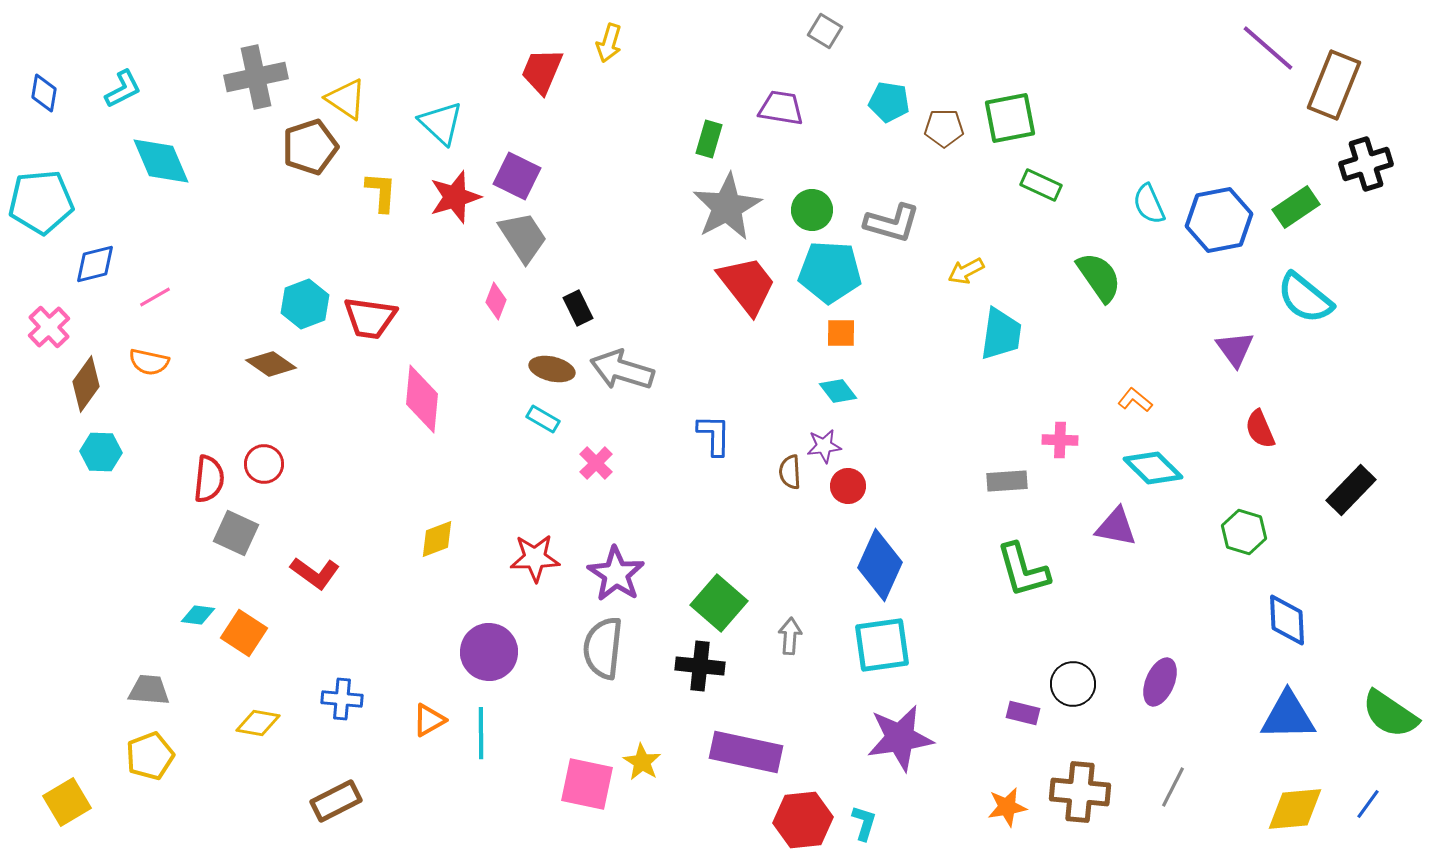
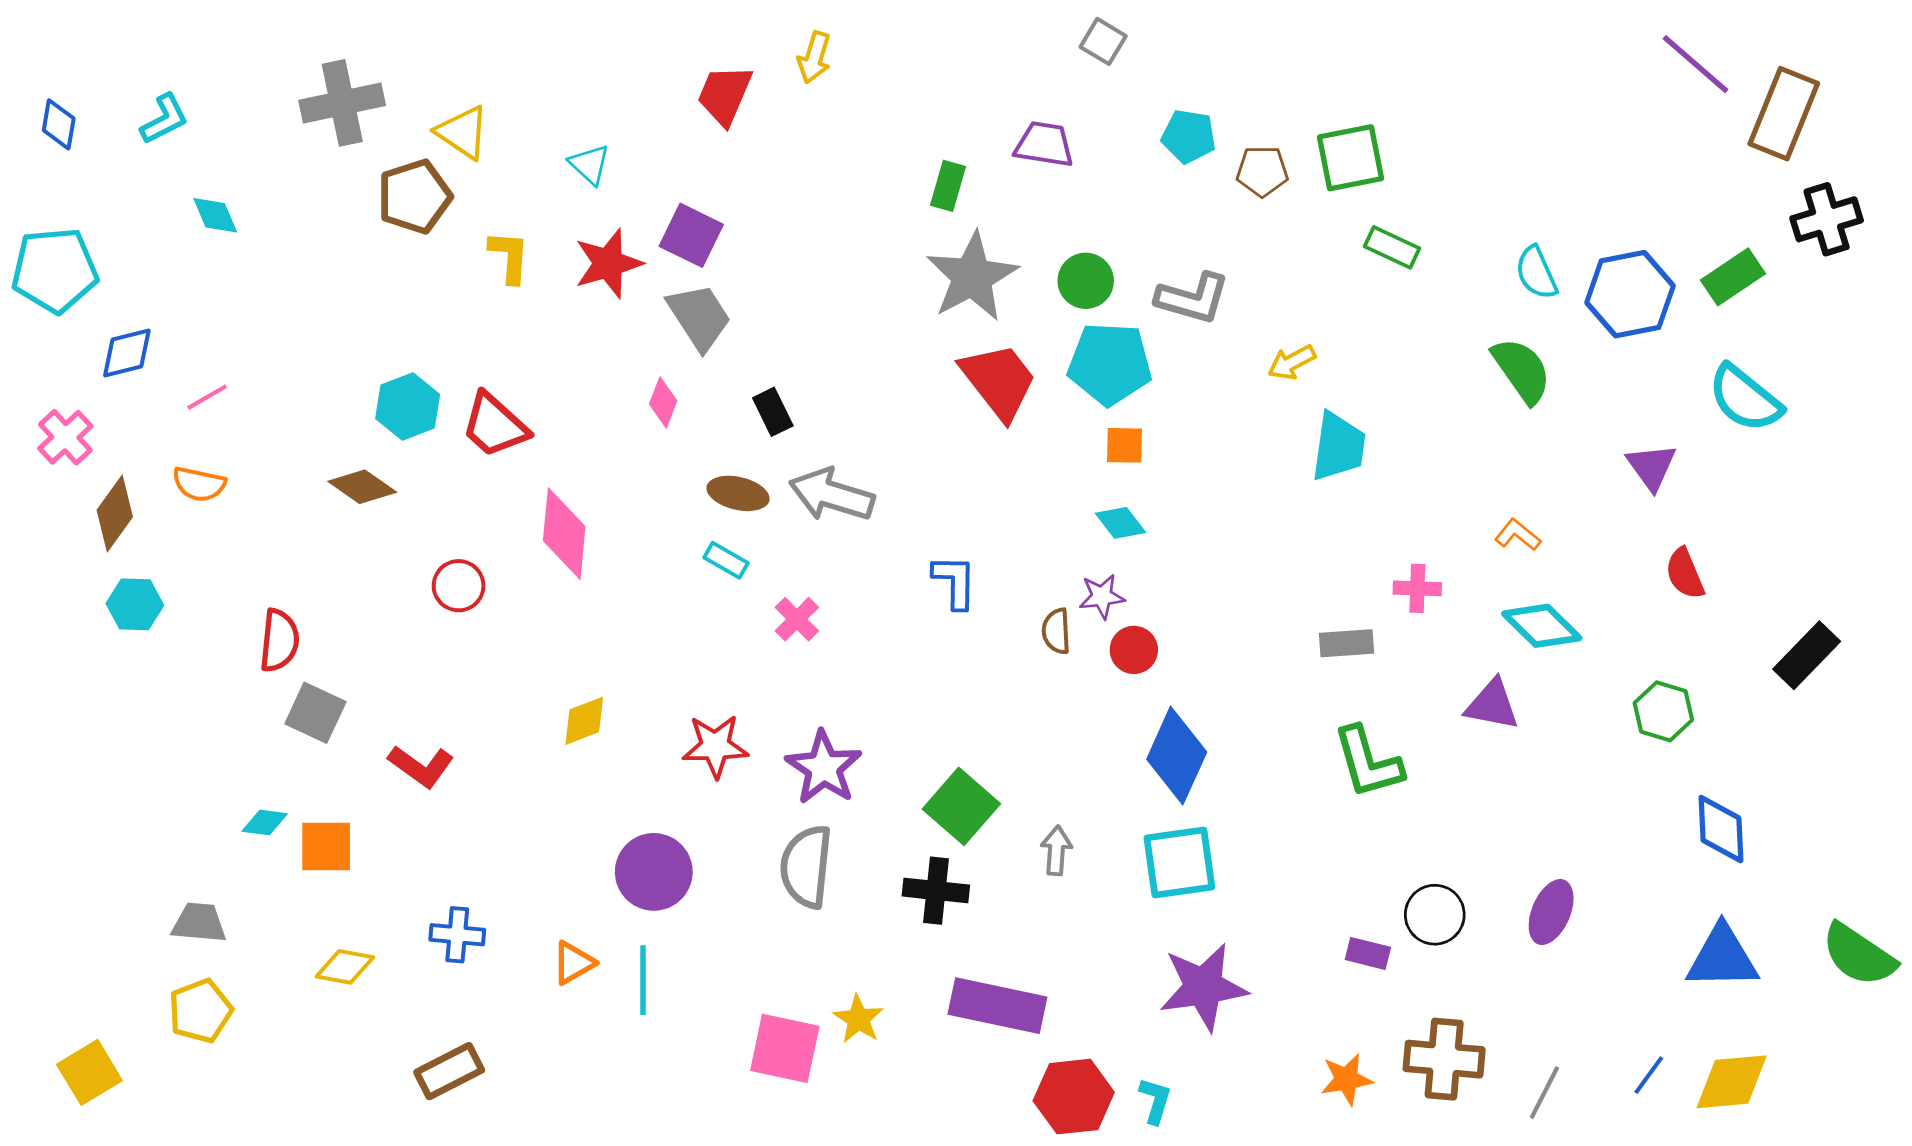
cyan triangle: (441, 123) -> (590, 164), size x0.7
cyan diamond: (161, 161) -> (215, 215), size x0.6
green semicircle: (1099, 277) -> (1522, 370), moved
red trapezoid: (370, 318) -> (495, 425), turned 34
red circle: (264, 464) -> (459, 586), moved
orange square: (244, 633) -> (326, 846), turned -33
gray line: (1173, 787) -> (1544, 1093), moved
blue line: (1368, 804) -> (1649, 1075), moved

